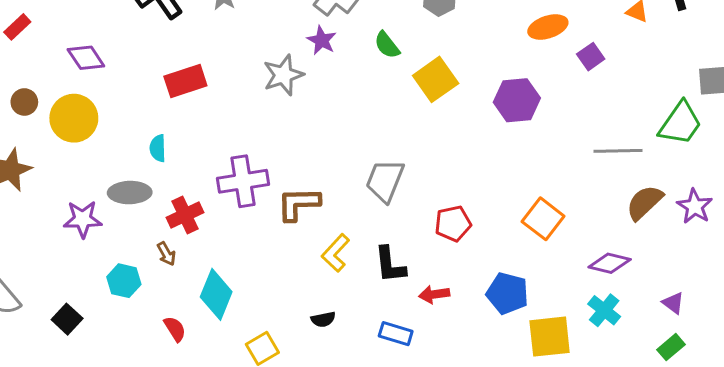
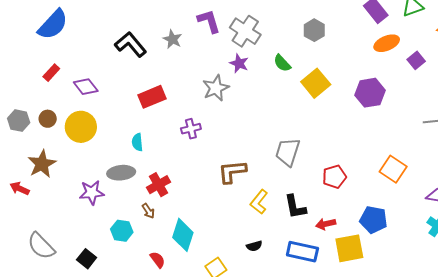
red rectangle: (17, 27) -> (51, 73), moved
purple cross: (243, 181) -> (191, 129), moved, size x0.6
blue rectangle: (396, 334) -> (302, 252), size x1.4
yellow square: (550, 337) -> (349, 248), moved

